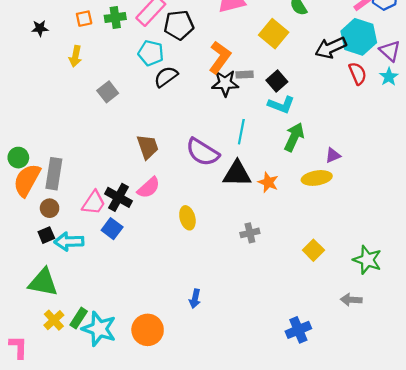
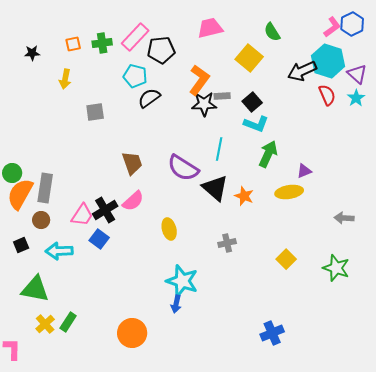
gray square: (108, 92) -> (95, 112), turned 30
black triangle: (237, 174) -> (215, 188), turned 40
black cross: (118, 197) -> (105, 210), turned 30
black square: (46, 235) -> (21, 245), moved
gray arrow: (351, 300) -> (344, 218), moved
cyan star: (99, 329) -> (182, 281), moved

